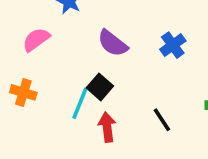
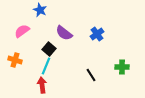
black square: (100, 87) -> (49, 49), moved
red arrow: (107, 127) -> (42, 85), moved

